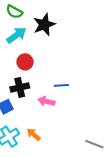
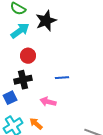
pink arrow: (46, 101) -> (48, 102), moved

